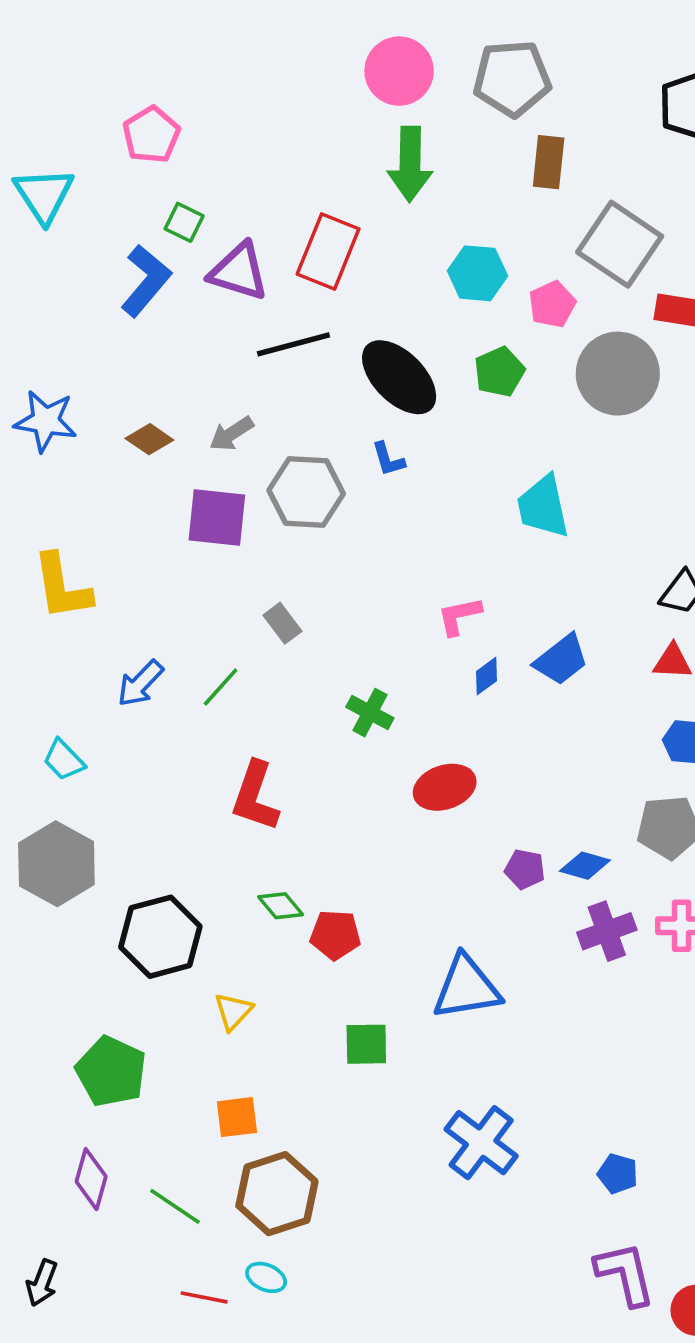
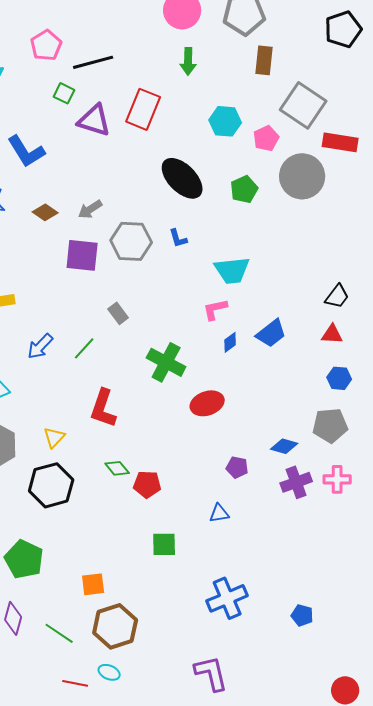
green arrow: (410, 164) -> (188, 61), size x0.7
blue L-shape: (146, 281) -> (26, 151), moved, turned 108
black line: (293, 344) -> (93, 62), moved
green pentagon: (499, 372) -> (244, 189), moved
blue L-shape: (388, 459) -> (178, 238), moved
cyan trapezoid: (543, 507) -> (232, 270), moved, turned -84
green cross: (370, 713) -> (166, 362), size x1.5
purple pentagon: (525, 869) -> (237, 467), moved
blue triangle: (467, 988) -> (219, 513), size x0.5
yellow triangle: (233, 1011) -> (54, 437), moved
blue cross: (481, 1143) -> (227, 598), turned 30
purple L-shape: (625, 1274) -> (211, 673), moved

